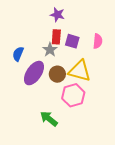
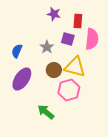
red rectangle: (56, 37) -> (78, 21), moved
pink semicircle: (98, 41) -> (92, 39), size x1.5
purple ellipse: (34, 73) -> (22, 79), moved

